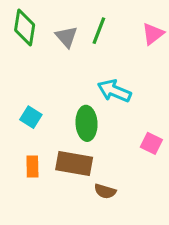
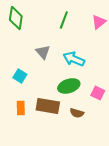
gray triangle: (66, 37) -> (43, 52), moved
green ellipse: (87, 123) -> (69, 86), moved, turned 75
brown semicircle: (105, 191) -> (77, 113), moved

